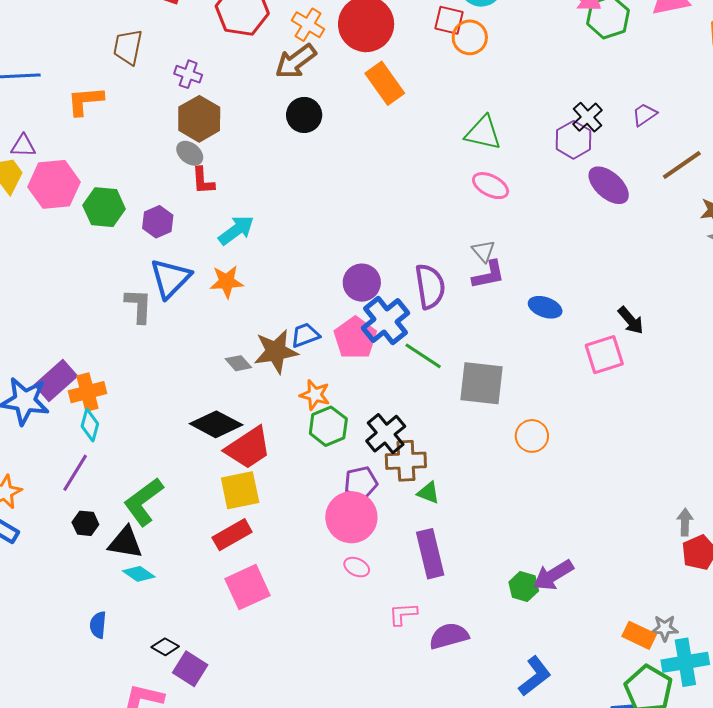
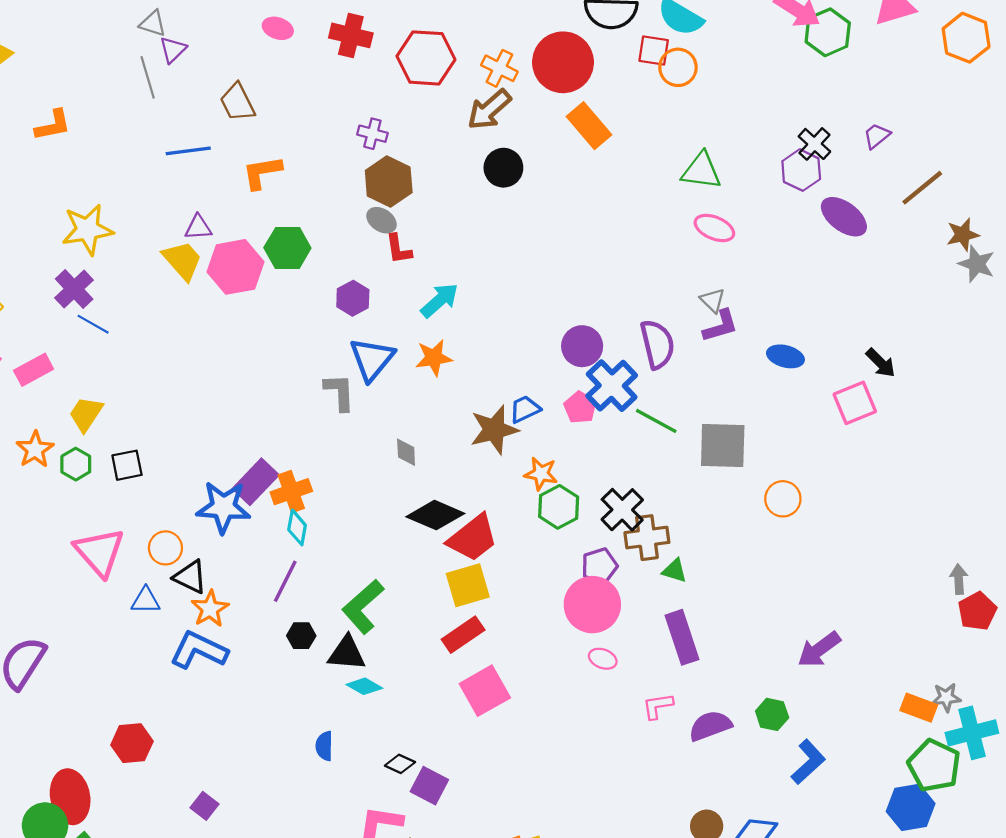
brown trapezoid: (128, 47) -> (237, 102), moved, turned -33
green hexagon: (104, 207) -> (287, 248), moved
pink pentagon: (355, 338) -> (580, 407), size x0.7
gray diamond: (238, 363) -> (406, 452), moved, turned 44
green hexagon: (524, 587) -> (772, 714), moved

